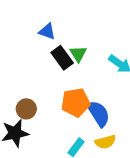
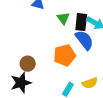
black rectangle: (62, 58) -> (81, 22), moved, turned 48
blue semicircle: (98, 114) -> (84, 40), moved

